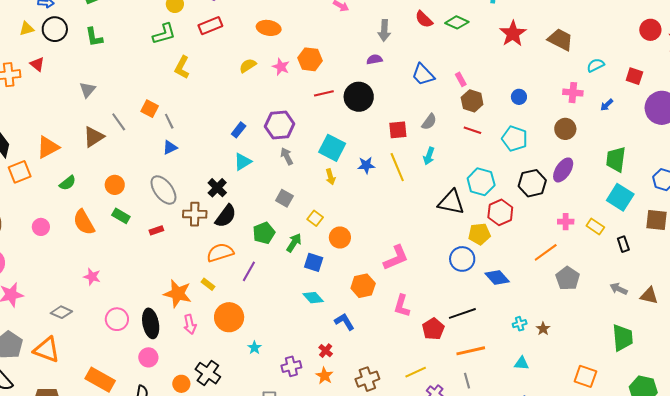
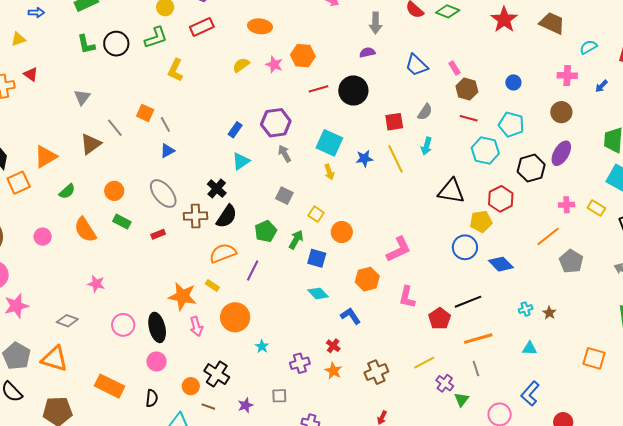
black circle: (55, 29) -> (116, 44), moved
cyan hexagon: (481, 182) -> (485, 151), moved

